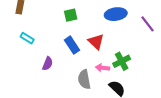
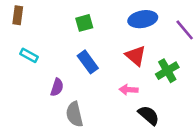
red triangle: (96, 42) -> (136, 56), moved
green cross: (122, 61) -> (167, 71), moved
gray semicircle: (84, 79) -> (74, 114), moved

